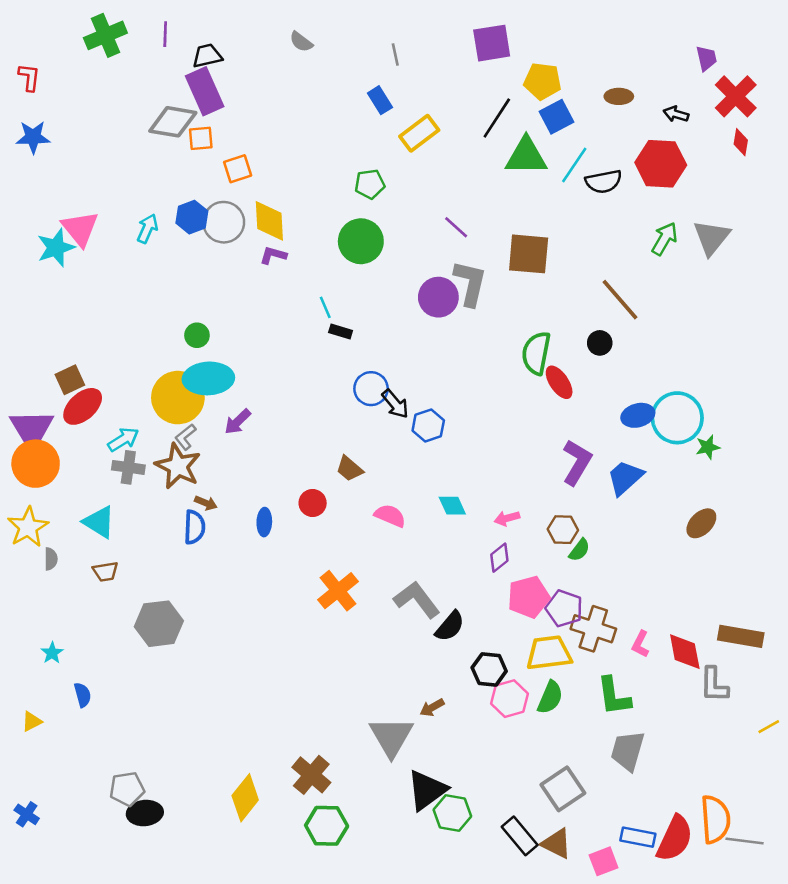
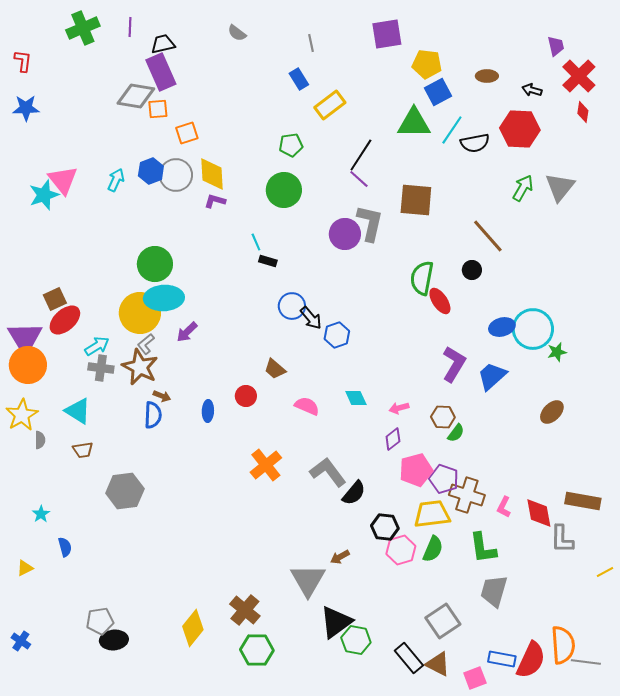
black line: (497, 118) -> (361, 155), moved
green circle: (197, 335) -> (155, 264), size x1.8

